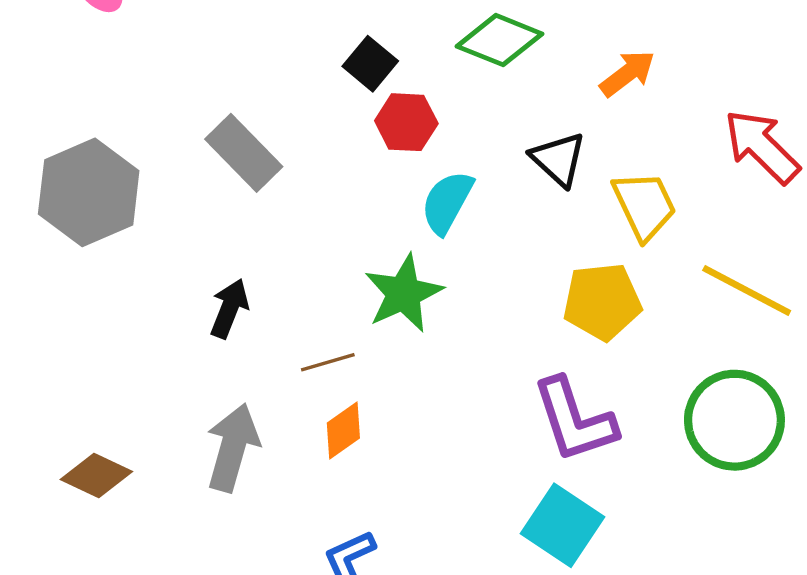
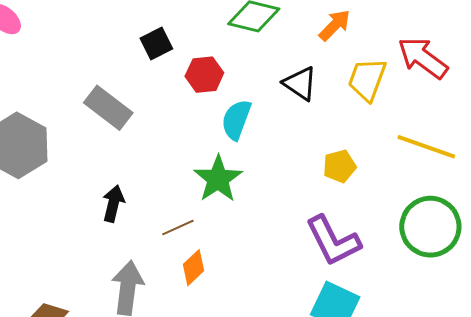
black square: (370, 64) -> (156, 44), moved, turned 32
yellow trapezoid: (644, 205) -> (367, 79), moved, turned -126
yellow pentagon: (602, 302) -> (339, 166), size x0.7

